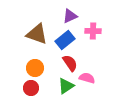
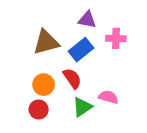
purple triangle: (70, 16) -> (87, 20), turned 35
brown triangle: (37, 34) -> (46, 42), turned -35
red semicircle: (70, 63) -> (72, 78), moved

